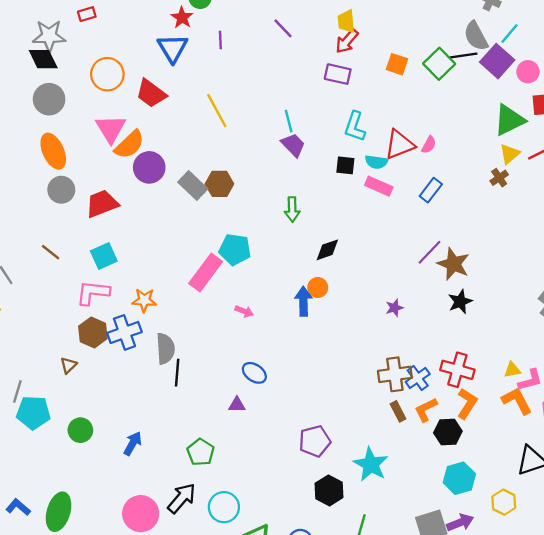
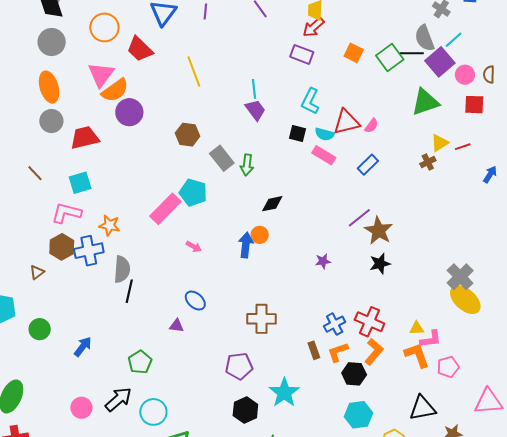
green triangle: (509, 120) -> (425, 102), moved
gray rectangle: (193, 186) -> (222, 158), moved
brown cross: (395, 374) -> (262, 319), moved
pink circle: (141, 514) -> (81, 408), size x0.7

